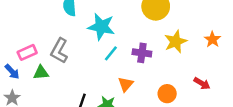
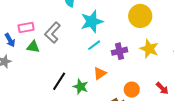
cyan star: (101, 27) -> (92, 22), turned 30
yellow star: (176, 42) -> (149, 49), turned 30
purple cross: (142, 53) -> (120, 51), turned -35

